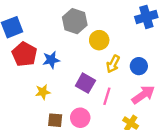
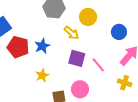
yellow circle: (99, 40) -> (88, 17), moved
yellow arrow: (113, 64) -> (71, 33), moved, turned -63
pink line: (107, 96) -> (98, 65), turned -42

